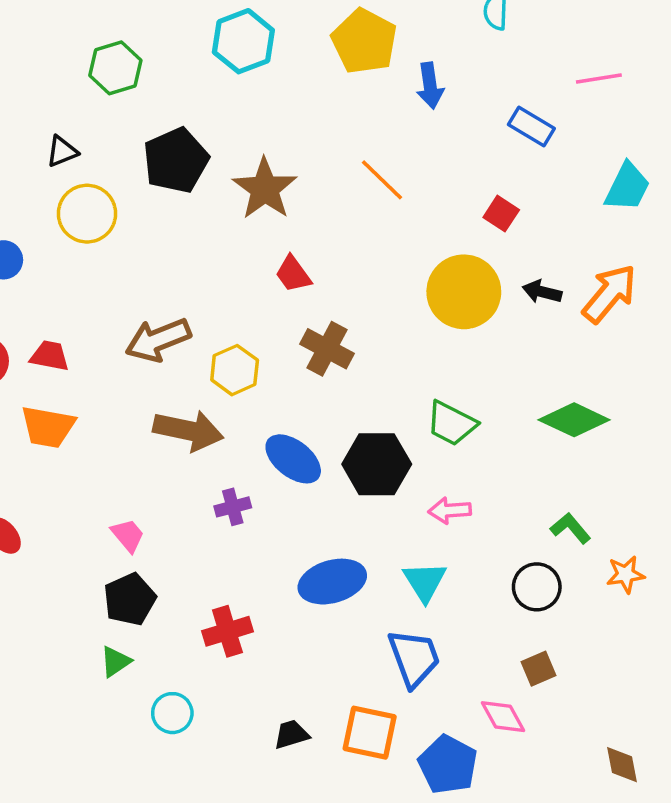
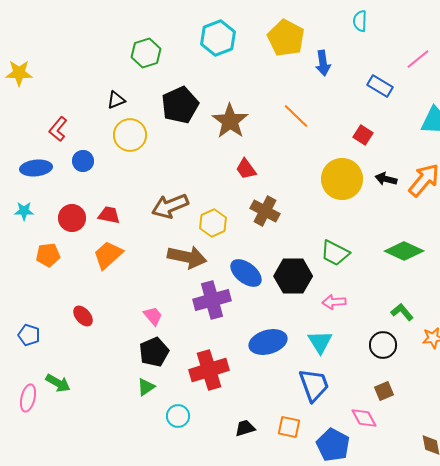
pink line: (599, 79) -> (418, 59), turned -30
orange trapezoid: (48, 427) -> (108, 255), turned 128
purple cross: (233, 507) -> (212, 300), size x1.8
red cross: (227, 631) -> (209, 370), size x1.4
orange square: (370, 733) -> (289, 427), size x0.7

